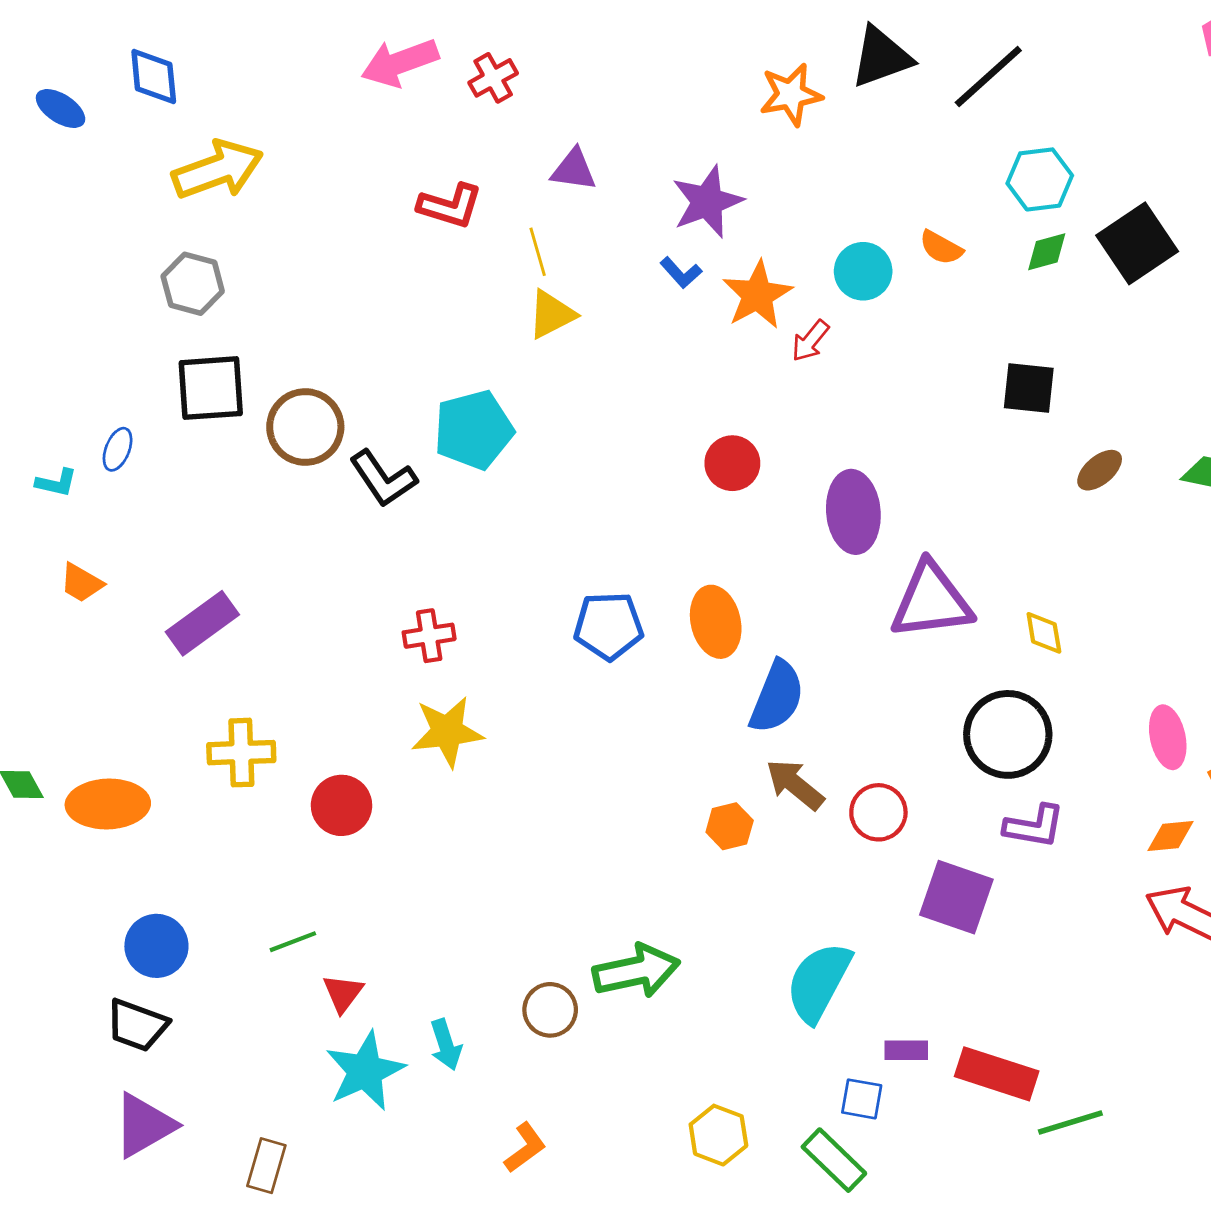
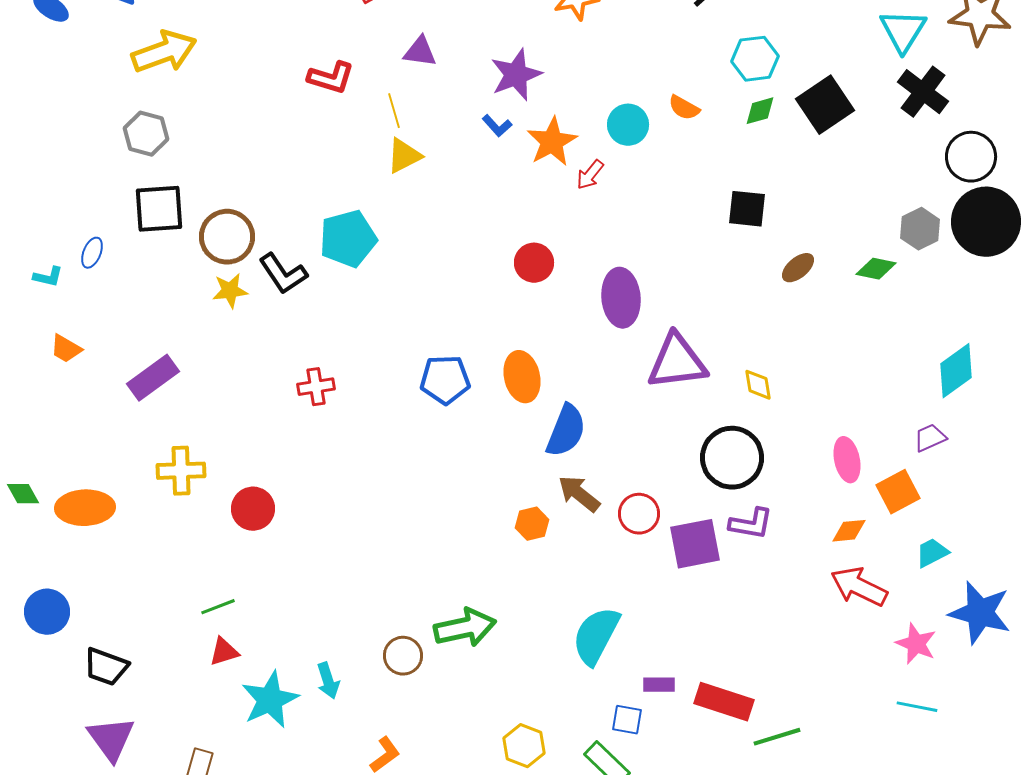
yellow star: (447, 732) -> (230, 291), moved, size x0.7
purple square: (956, 897) -> (695, 544), moved, turned -30
blue circle: (156, 946) -> (47, 612), moved
red triangle: (343, 993) -> (224, 652), moved, turned 36
purple triangle: (144, 1125) -> (111, 739), turned -36

